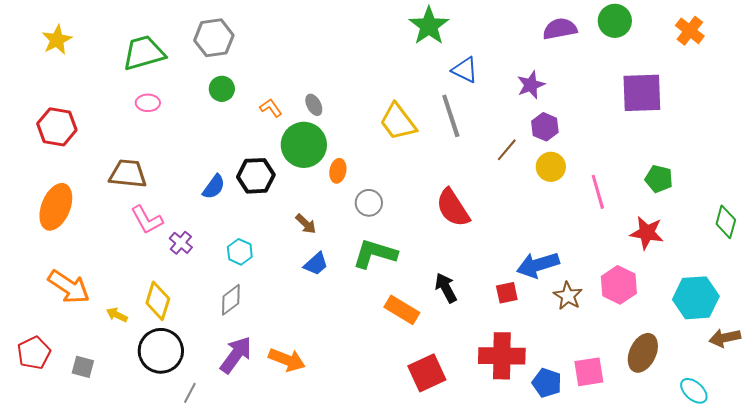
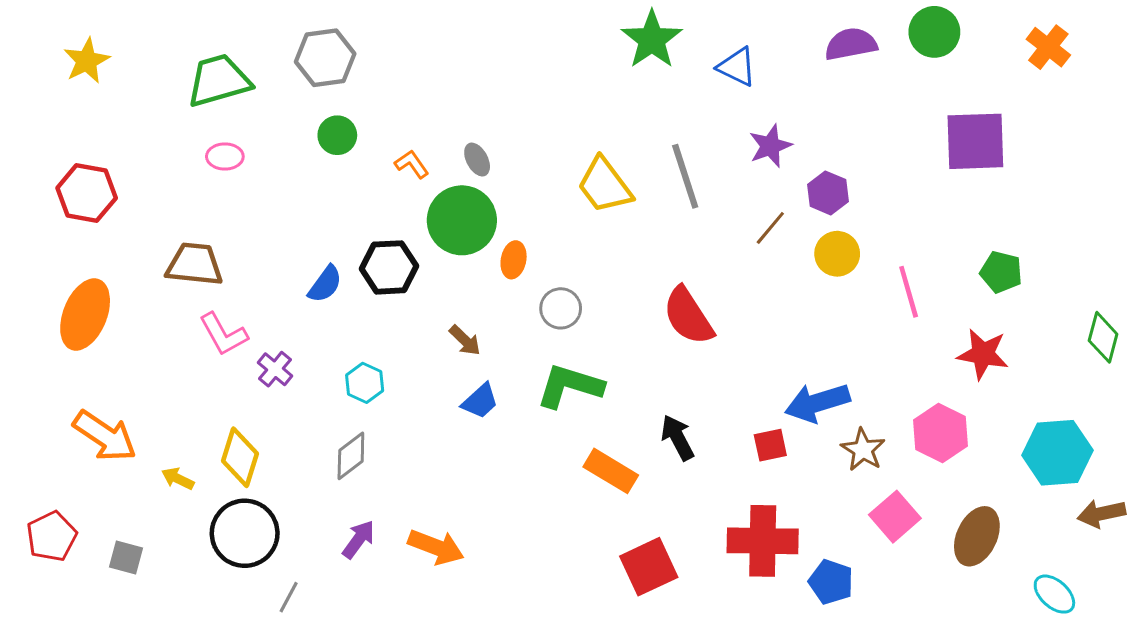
blue triangle: (465, 70) -> (737, 67), moved
purple star: (531, 85) -> (770, 146), moved
purple arrow: (236, 355) -> (359, 539), size x0.7
pink square: (589, 372) -> (895, 517), moved, turned -32

